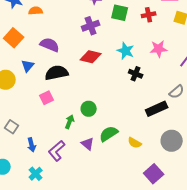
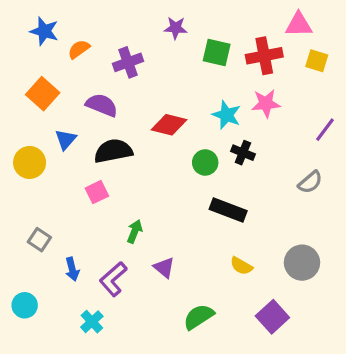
orange semicircle: (36, 11) -> (79, 49), turned -32
red cross: (149, 15) -> (264, 56), size x1.5
purple cross: (91, 26) -> (128, 62), moved
pink star: (159, 49) -> (266, 103), moved
green circle: (89, 109) -> (205, 162), moved
black rectangle: (157, 109) -> (228, 210), moved, turned 45
green semicircle: (109, 134) -> (199, 317), moved
cyan cross: (36, 174) -> (92, 322), moved

